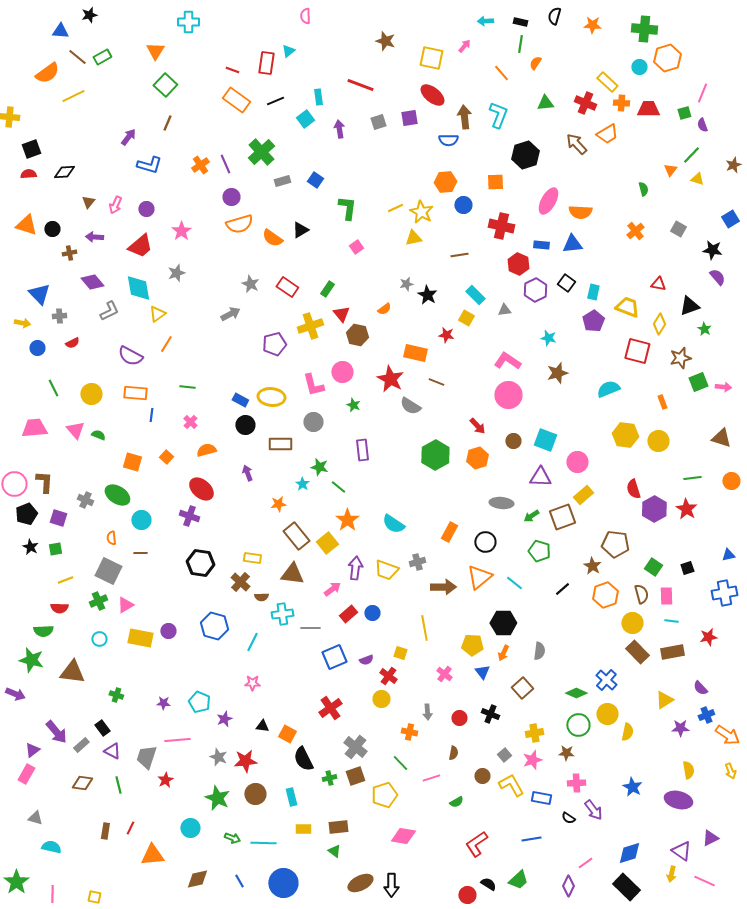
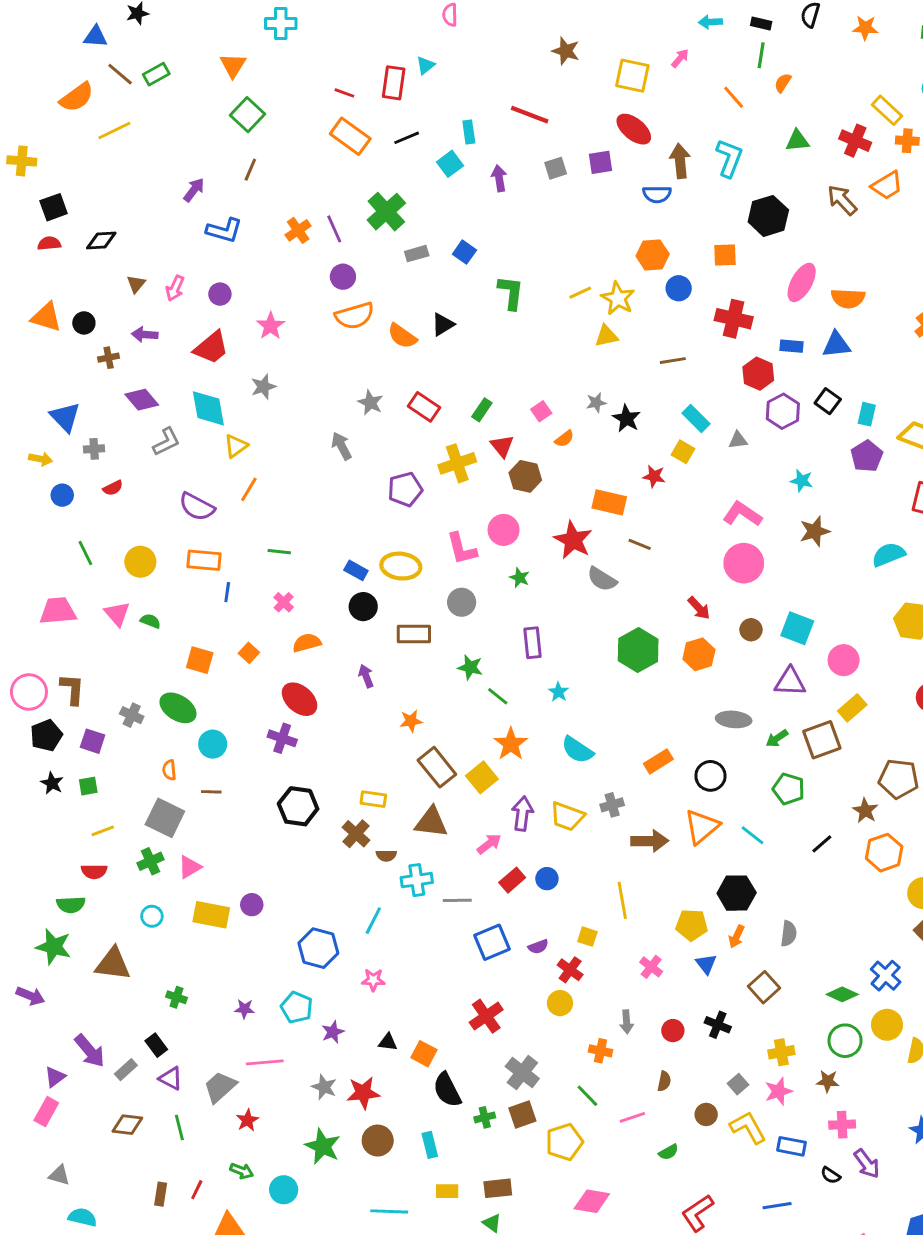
pink square: (356, 247) -> (541, 411), moved
gray arrow: (230, 314) -> (341, 446), turned -90
cyan star: (302, 484) -> (559, 692), moved
orange rectangle: (449, 532) -> (658, 761), turned 30
blue hexagon: (214, 626) -> (318, 948), moved
gray trapezoid: (146, 757) -> (220, 1087), turned 30
green arrow: (232, 838) -> (242, 1171), moved

